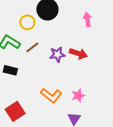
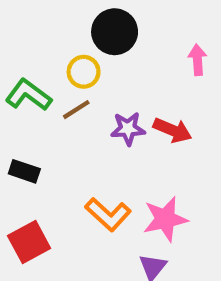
yellow circle: (27, 22) -> (84, 72), moved
black rectangle: (10, 70) -> (24, 171), moved
pink star: (78, 96) -> (165, 219), size x1.5

